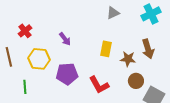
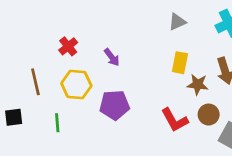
red cross: (25, 31) -> (68, 46), moved
yellow rectangle: (106, 49) -> (180, 63), moved
red L-shape: (99, 85) -> (175, 120), moved

